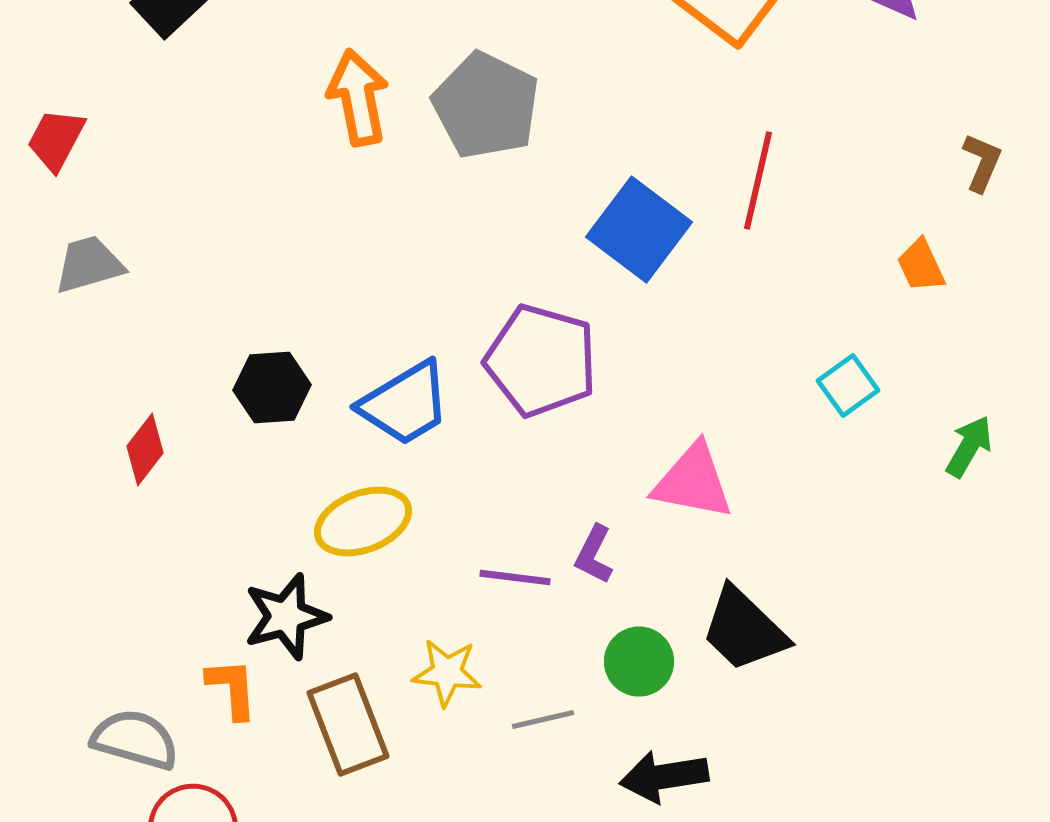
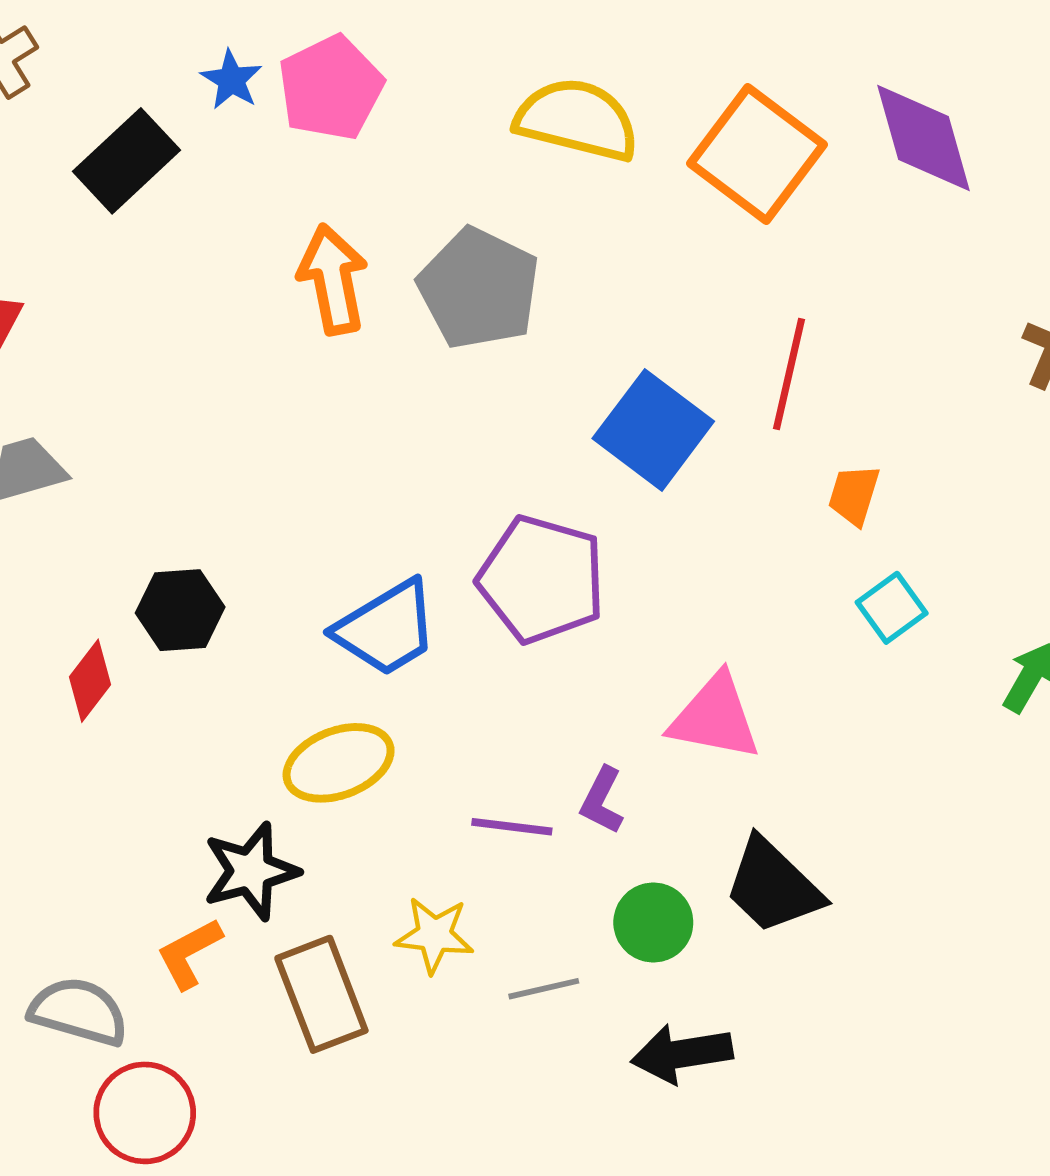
orange trapezoid: (921, 266) -> (854, 495), moved, turned 42
black hexagon: (272, 388) -> (180, 610), moved
orange L-shape: (232, 689) -> (189, 953), turned -114

